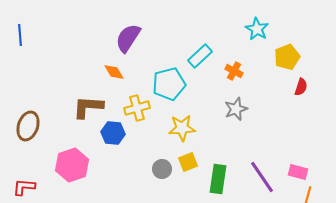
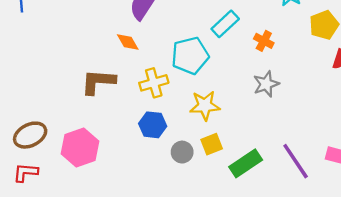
brown ellipse: (28, 126) -> (30, 135), moved, turned 44
blue hexagon: (113, 133) -> (153, 125), moved
green rectangle: (218, 179) -> (246, 163), turned 48

